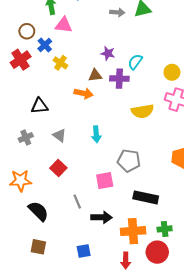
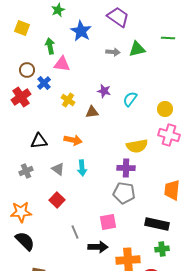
yellow cross: (60, 63) -> (68, 100), moved
purple cross: (119, 79) -> (126, 168), moved
orange arrow: (84, 93) -> (73, 140), moved
cyan arrow: (96, 134) -> (82, 168), moved
pink square: (105, 181) -> (108, 222), moved
black rectangle: (146, 197) -> (157, 224), moved
black semicircle: (38, 211) -> (25, 241), moved
green cross: (165, 229) -> (162, 249), moved

